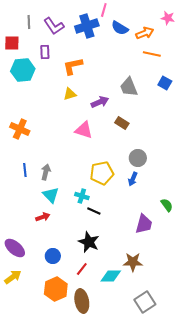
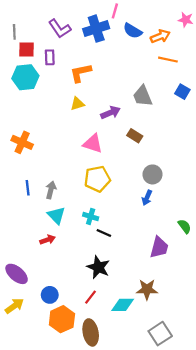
gray line: (29, 22) -> (14, 32), moved
red square: (12, 43) -> (27, 50), moved
yellow pentagon: (102, 173) -> (97, 179), moved
blue circle: (53, 256) -> (50, 295), moved

